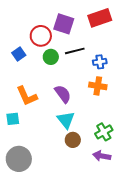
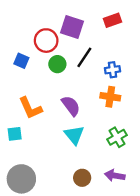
red rectangle: (100, 18) -> (113, 20), size x0.7
black line: (75, 51) -> (84, 57), turned -42
blue square: (19, 54) -> (21, 61), turned -32
green cross: (104, 132) -> (117, 137), moved
brown circle: (73, 140) -> (82, 178), moved

